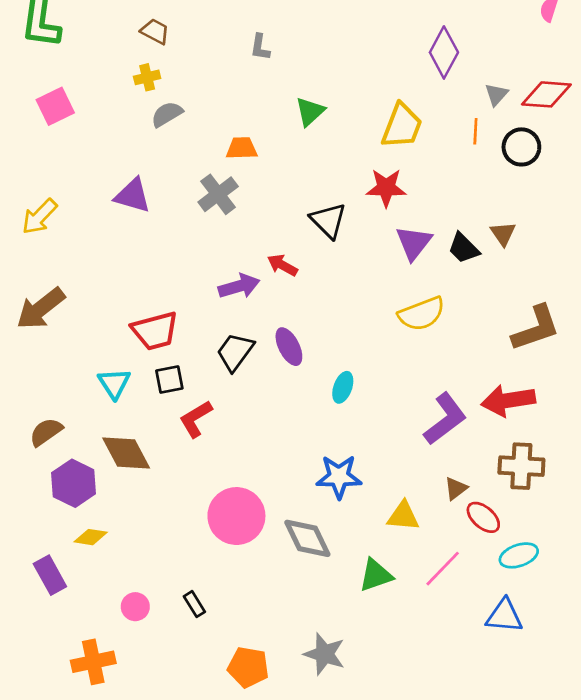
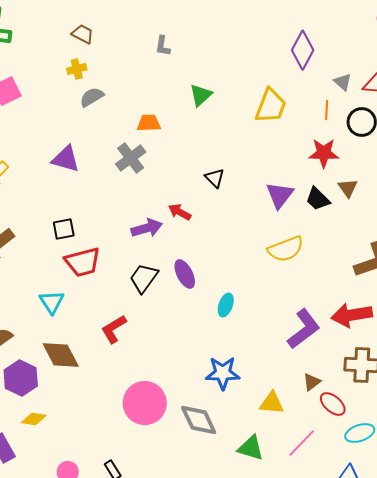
gray triangle: (496, 94) -> (343, 82), turned -30
red star: (386, 188) -> (324, 153), moved
black triangle: (328, 221) -> (215, 178), size x0.7
black square: (169, 379) -> (64, 229), moved
green triangle: (376, 575) -> (251, 448), turned 36

